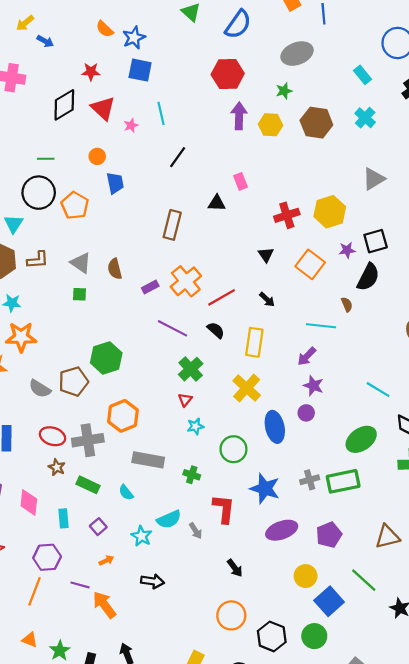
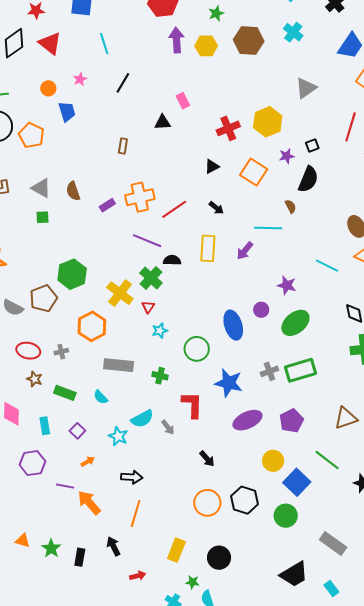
pink star: (131, 125) -> (80, 79), moved
brown rectangle: (172, 225) -> (123, 146), size x0.6
black square: (376, 241) -> (312, 146), size x0.6
black triangle: (266, 255) -> (212, 166), turned 42
orange cross: (186, 281) -> (140, 197), turned 32
purple line: (173, 328) -> (147, 241), moved
black semicircle: (216, 330) -> (172, 260), moved, turned -36
purple arrow: (307, 356) -> (245, 251), moved
purple star: (313, 386) -> (287, 285), moved
yellow cross: (247, 388) -> (120, 293), moved
cyan line: (378, 390) -> (327, 266), moved
green ellipse: (361, 439) -> (295, 323), moved
gray cross: (88, 440) -> (61, 352), size x0.5
orange line: (34, 591) -> (136, 513), moved
black hexagon: (272, 636) -> (245, 500), moved

